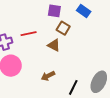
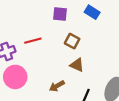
brown square: (63, 28) -> (72, 41), moved
brown triangle: (54, 45) -> (77, 65), moved

